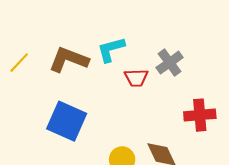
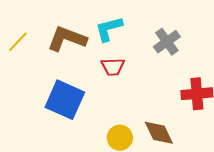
red trapezoid: (136, 78) -> (113, 67), moved

